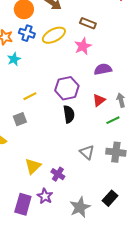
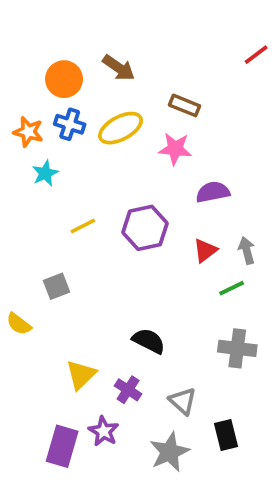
pink star: (83, 46) -> (175, 149), turned 30
yellow line: (30, 96) -> (83, 226), moved
black semicircle: (69, 114) -> (149, 341), moved, turned -54
gray triangle: (87, 152) -> (183, 401), moved
black rectangle: (110, 198) -> (226, 435), turned -56

